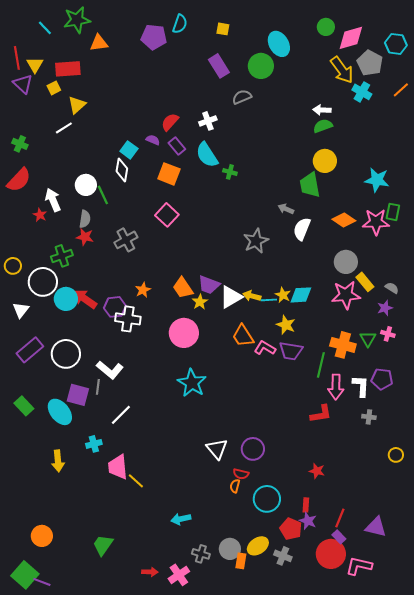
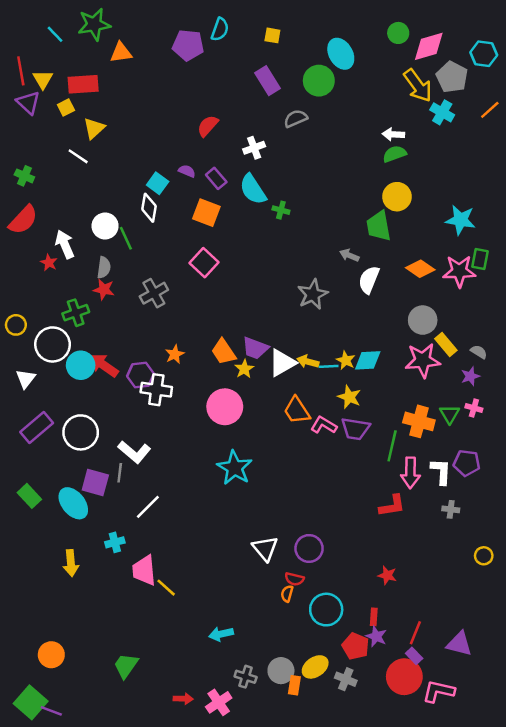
red semicircle: (170, 122) -> (208, 126), moved
white line: (64, 128) -> (78, 156), turned 66

